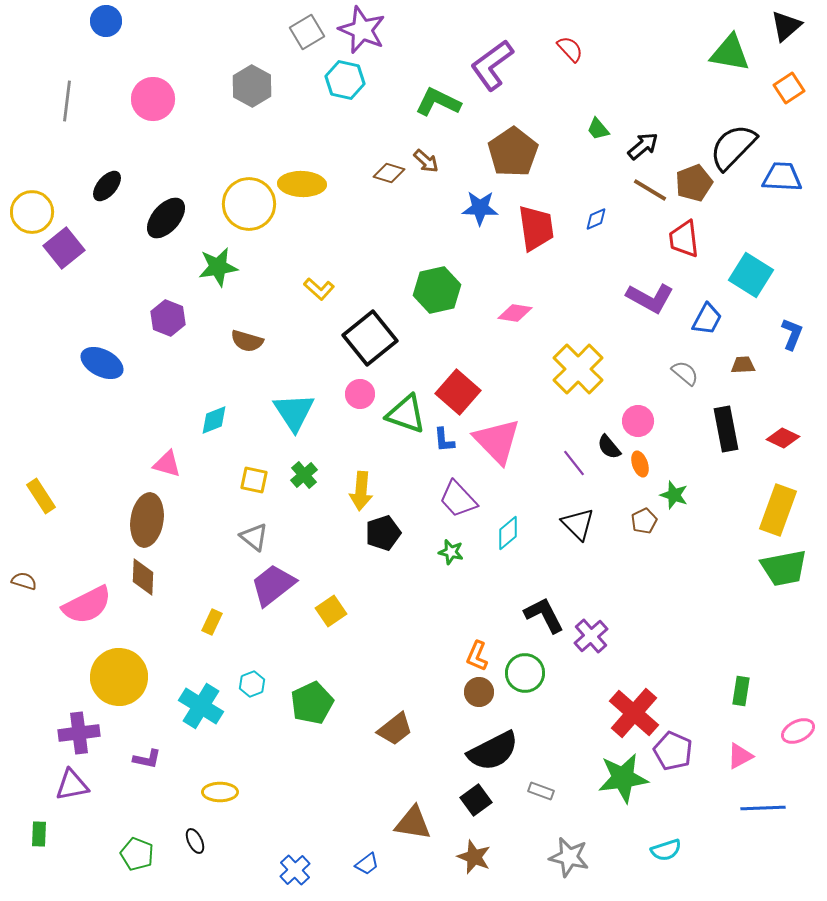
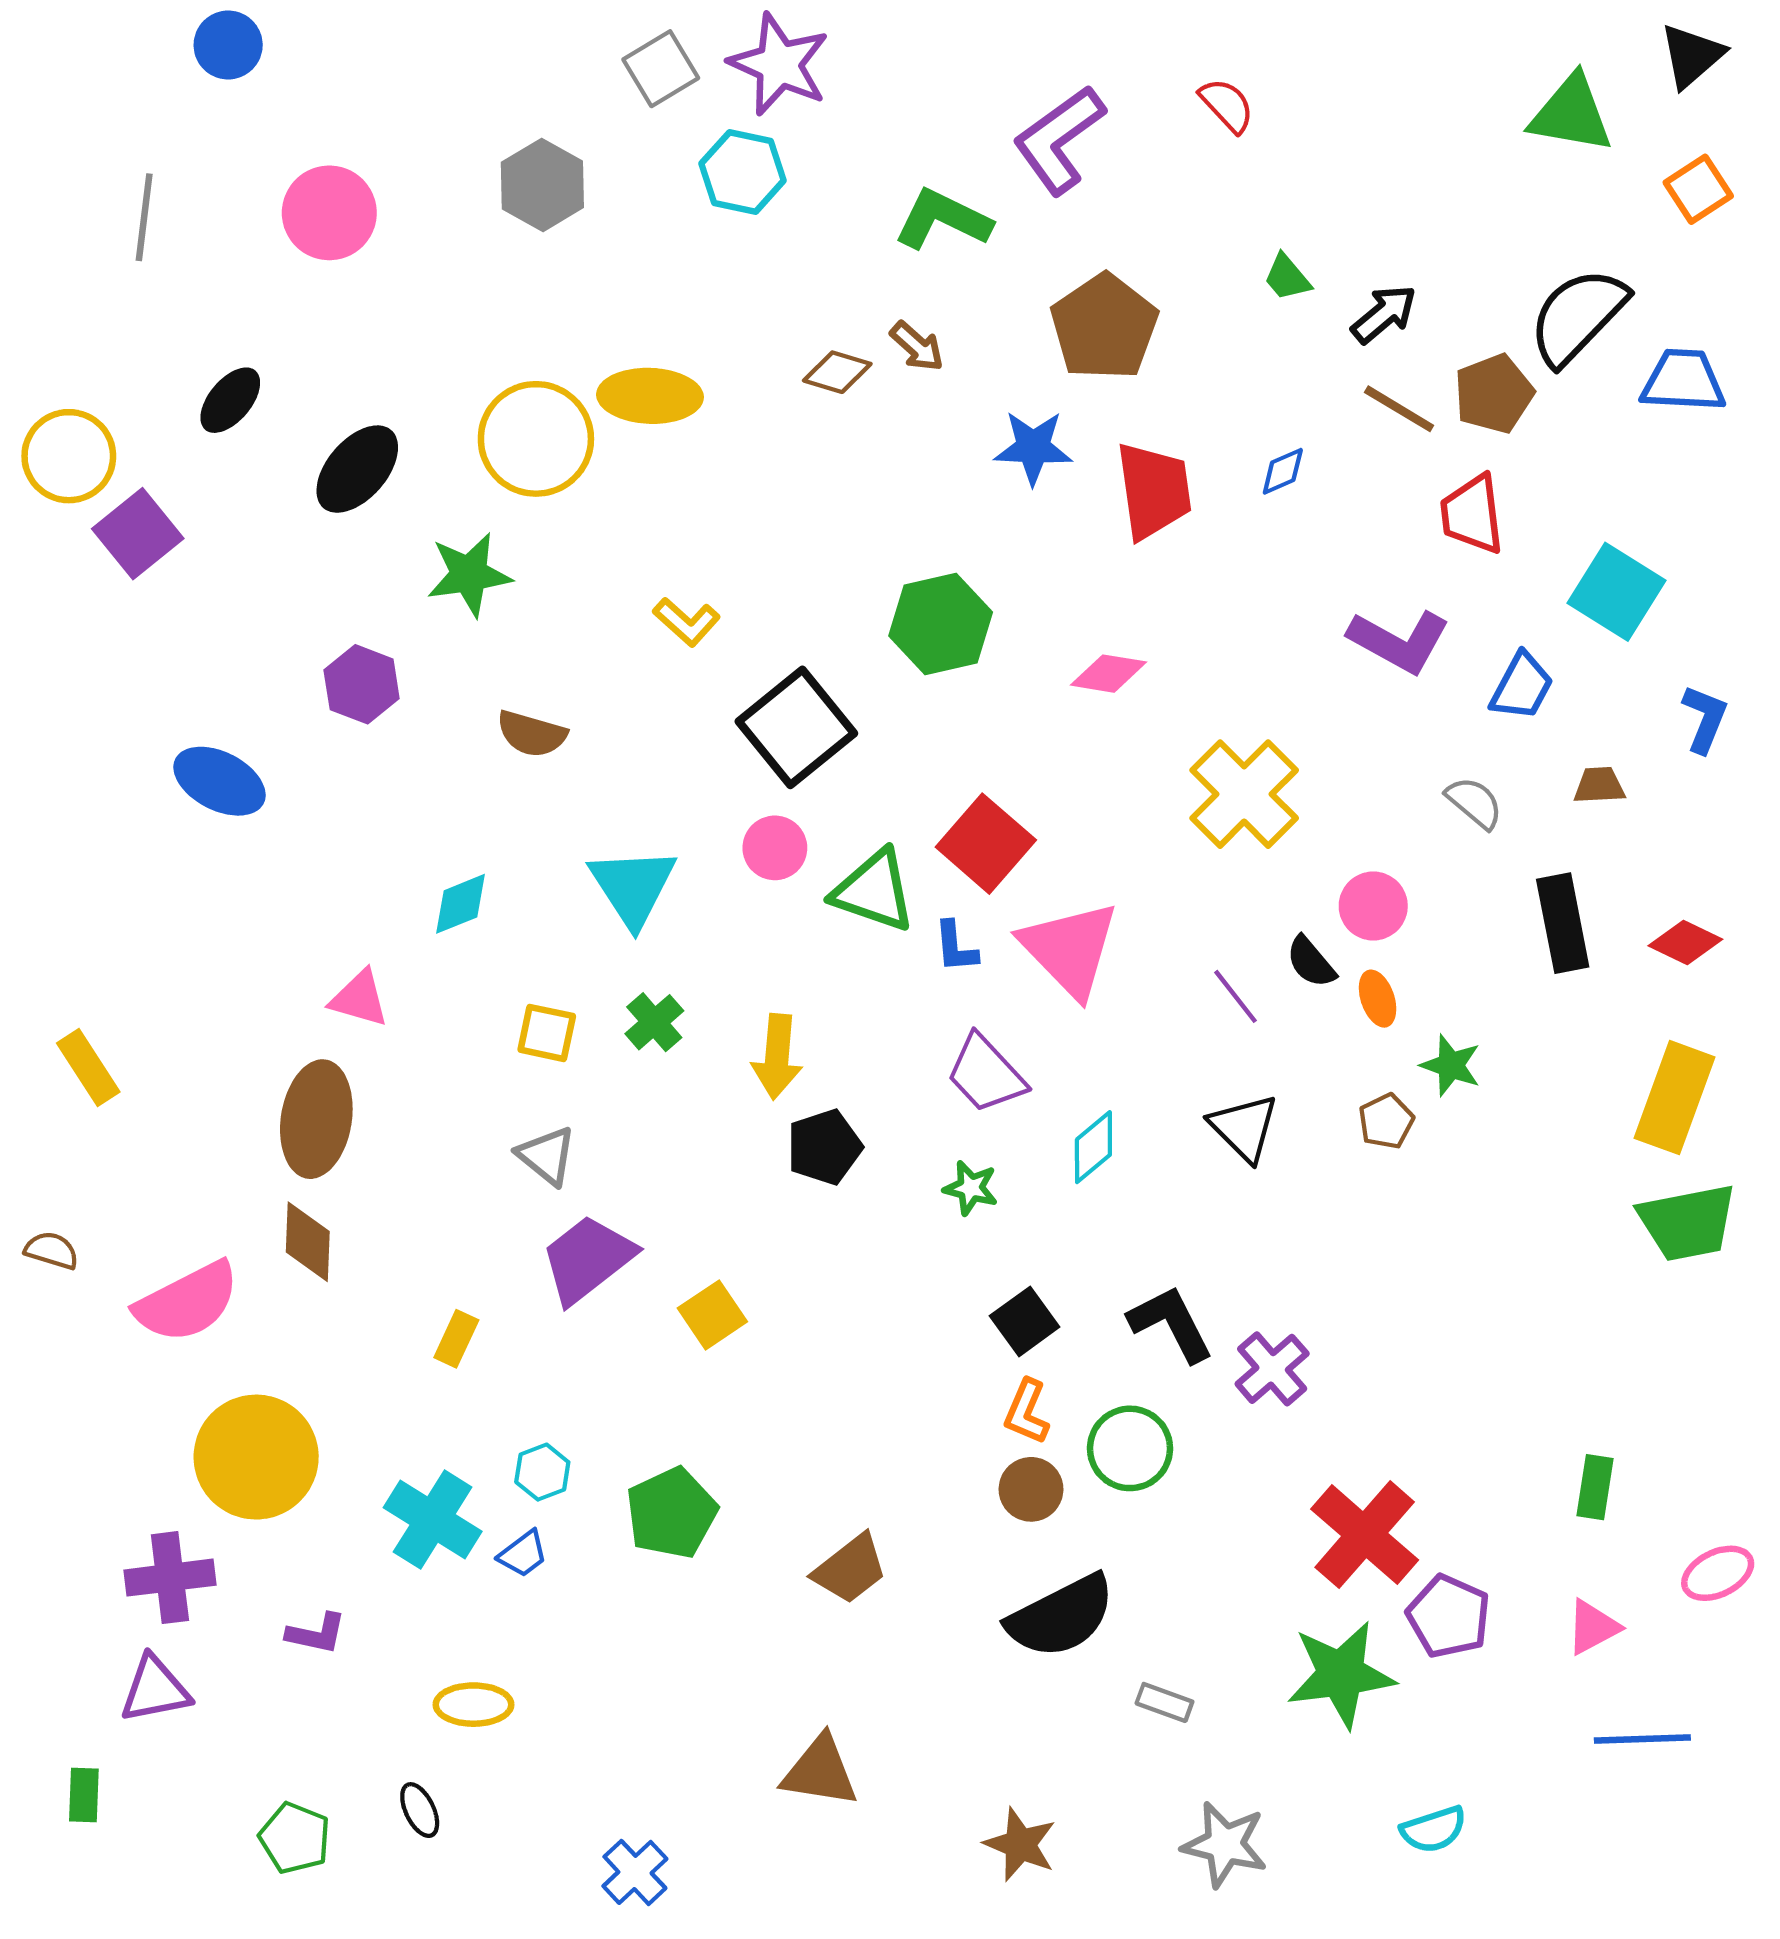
black square: (476, 800) -> (1025, 1321), moved
brown triangle: (413, 823) -> (820, 1771), moved
blue trapezoid: (367, 864) -> (523, 1554), moved

